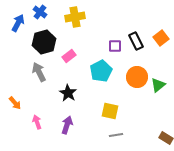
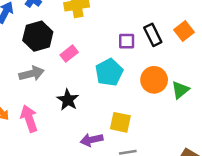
gray arrow: (39, 72) -> (32, 74), turned 102
pink arrow: (37, 122) -> (29, 119), moved, size x1.5
purple arrow: (67, 125) -> (92, 140), moved, turned -120

